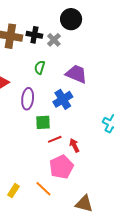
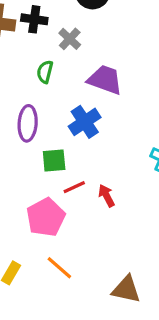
gray cross: (54, 40) -> (70, 39), moved
pink pentagon: (61, 167) -> (46, 217), moved

